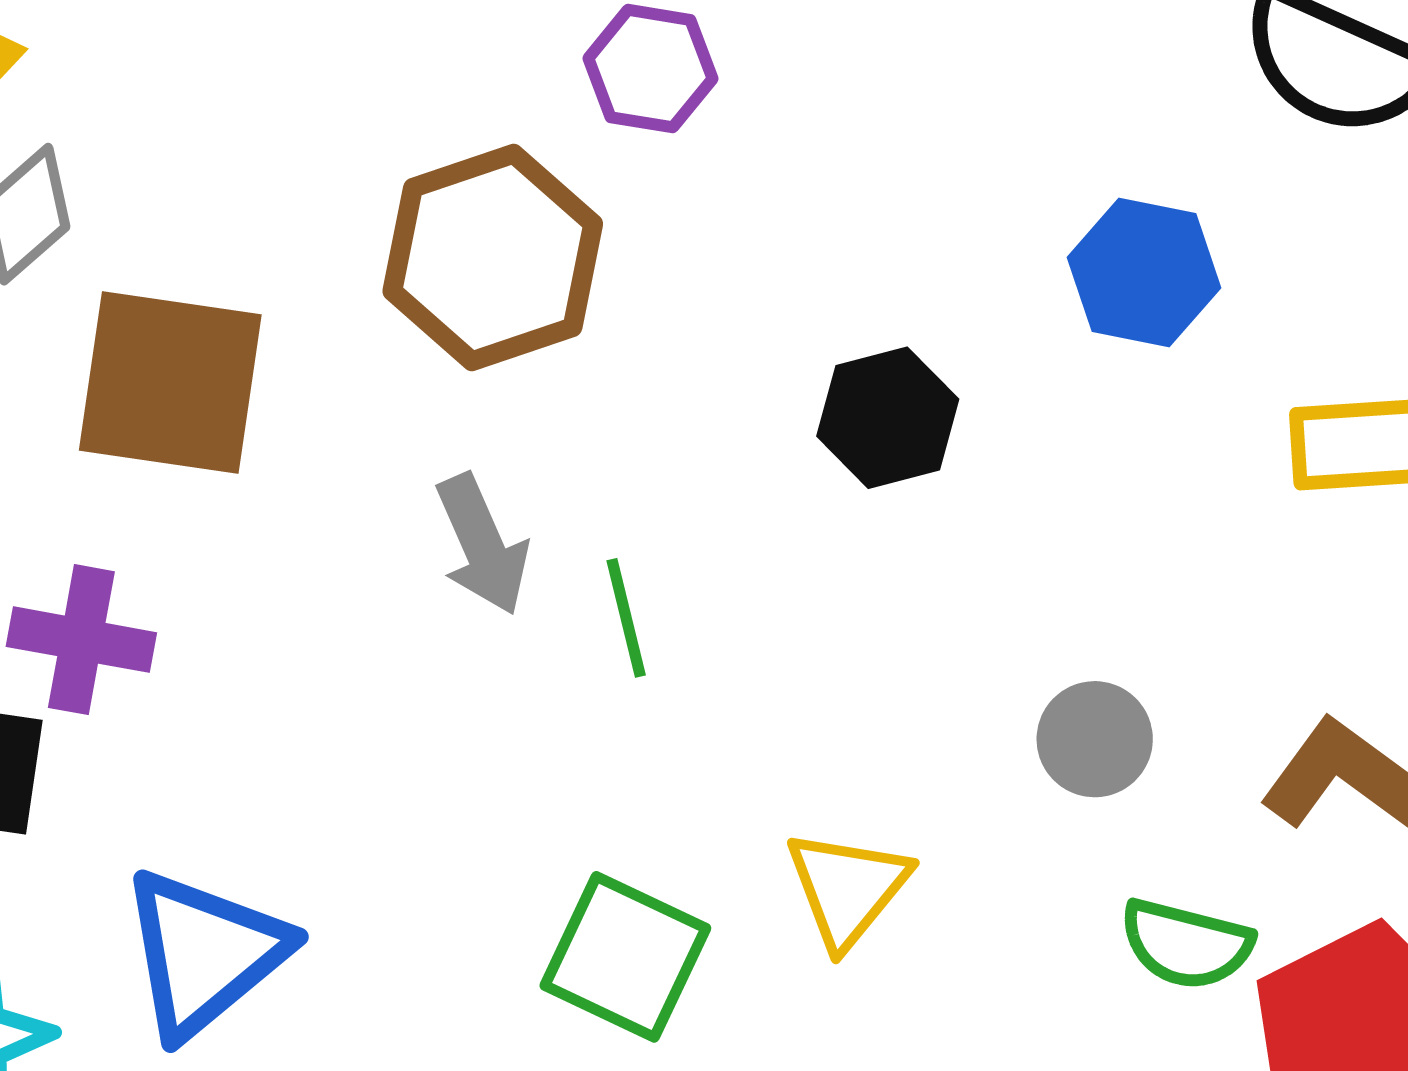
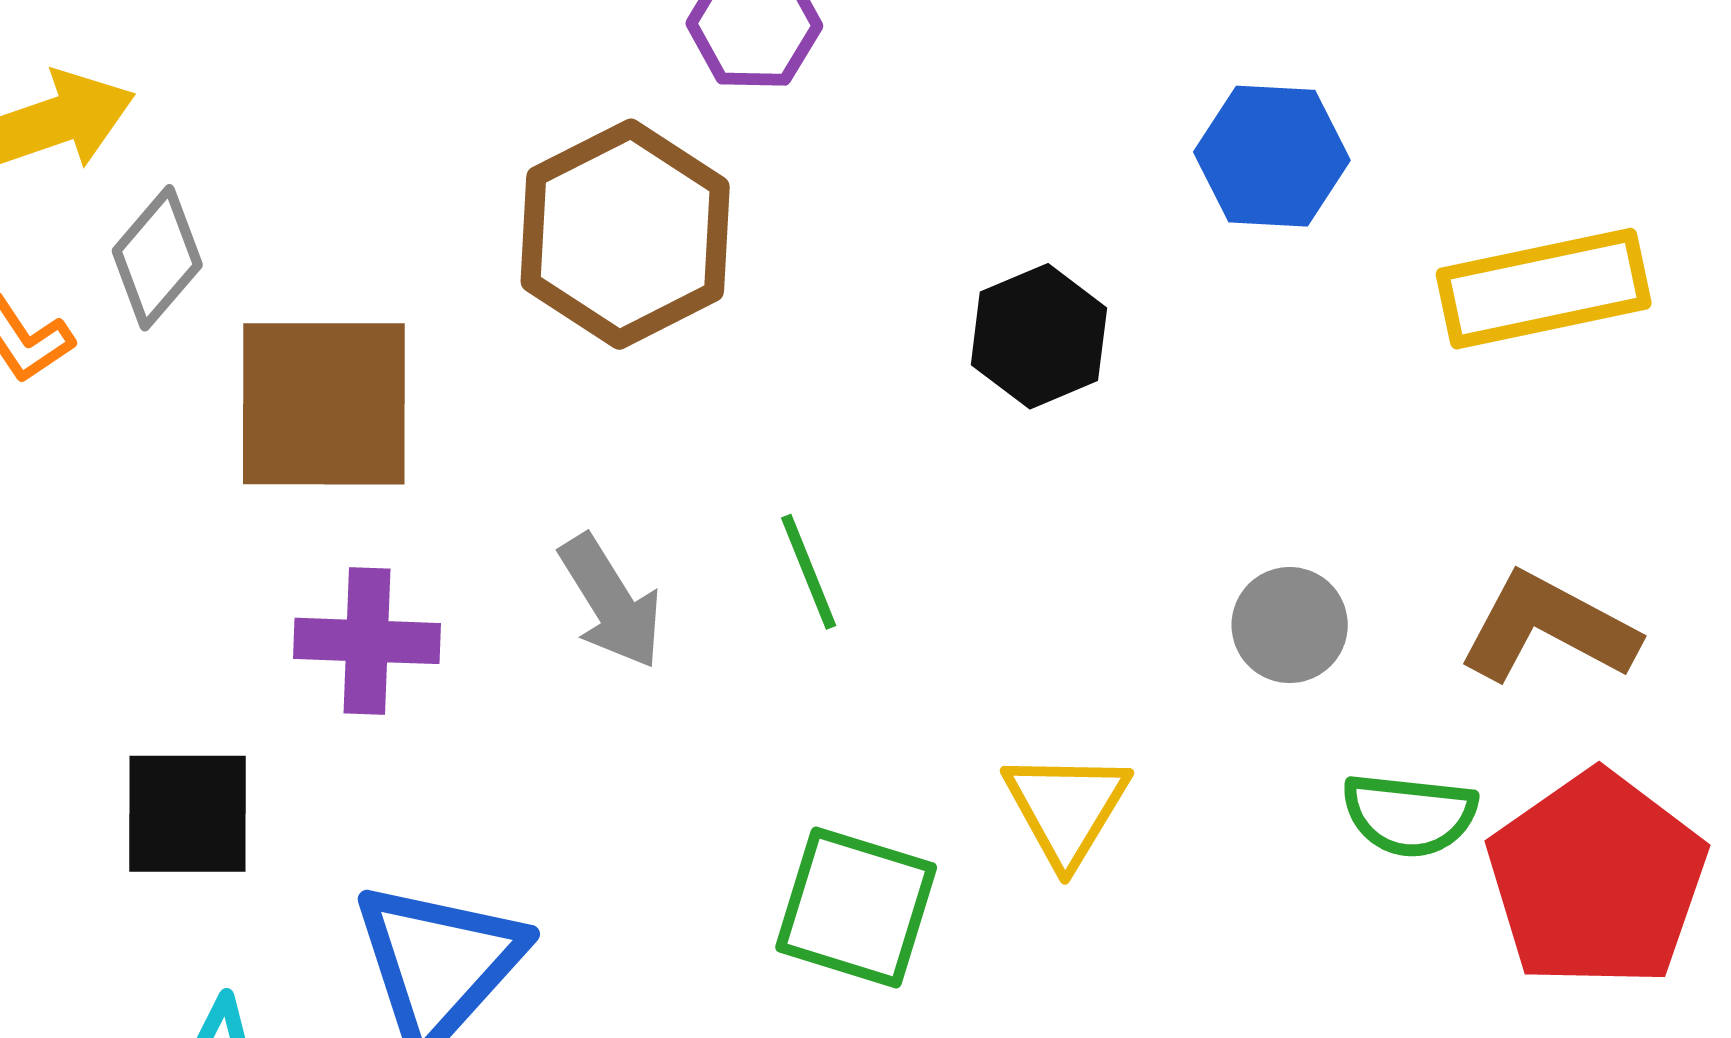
gray arrow: (482, 545) -> (611, 602), moved
purple cross: (81, 640) -> (367, 641), moved

